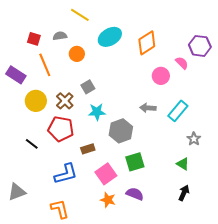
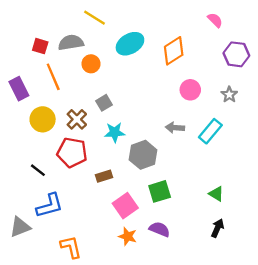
gray semicircle: (60, 36) -> (71, 43), size x1.5
pink semicircle: (182, 63) -> (215, 20), moved
purple rectangle: (16, 75) -> (19, 89), turned 30
gray star: (194, 139) -> (229, 95), moved
blue L-shape: (66, 174) -> (50, 206), moved

